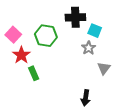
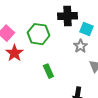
green rectangle: (34, 73) -> (48, 71), moved

